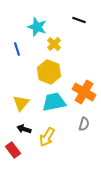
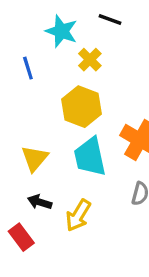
black line: (79, 20) -> (110, 19), moved
cyan trapezoid: (54, 102) -> (90, 157), turned -90

